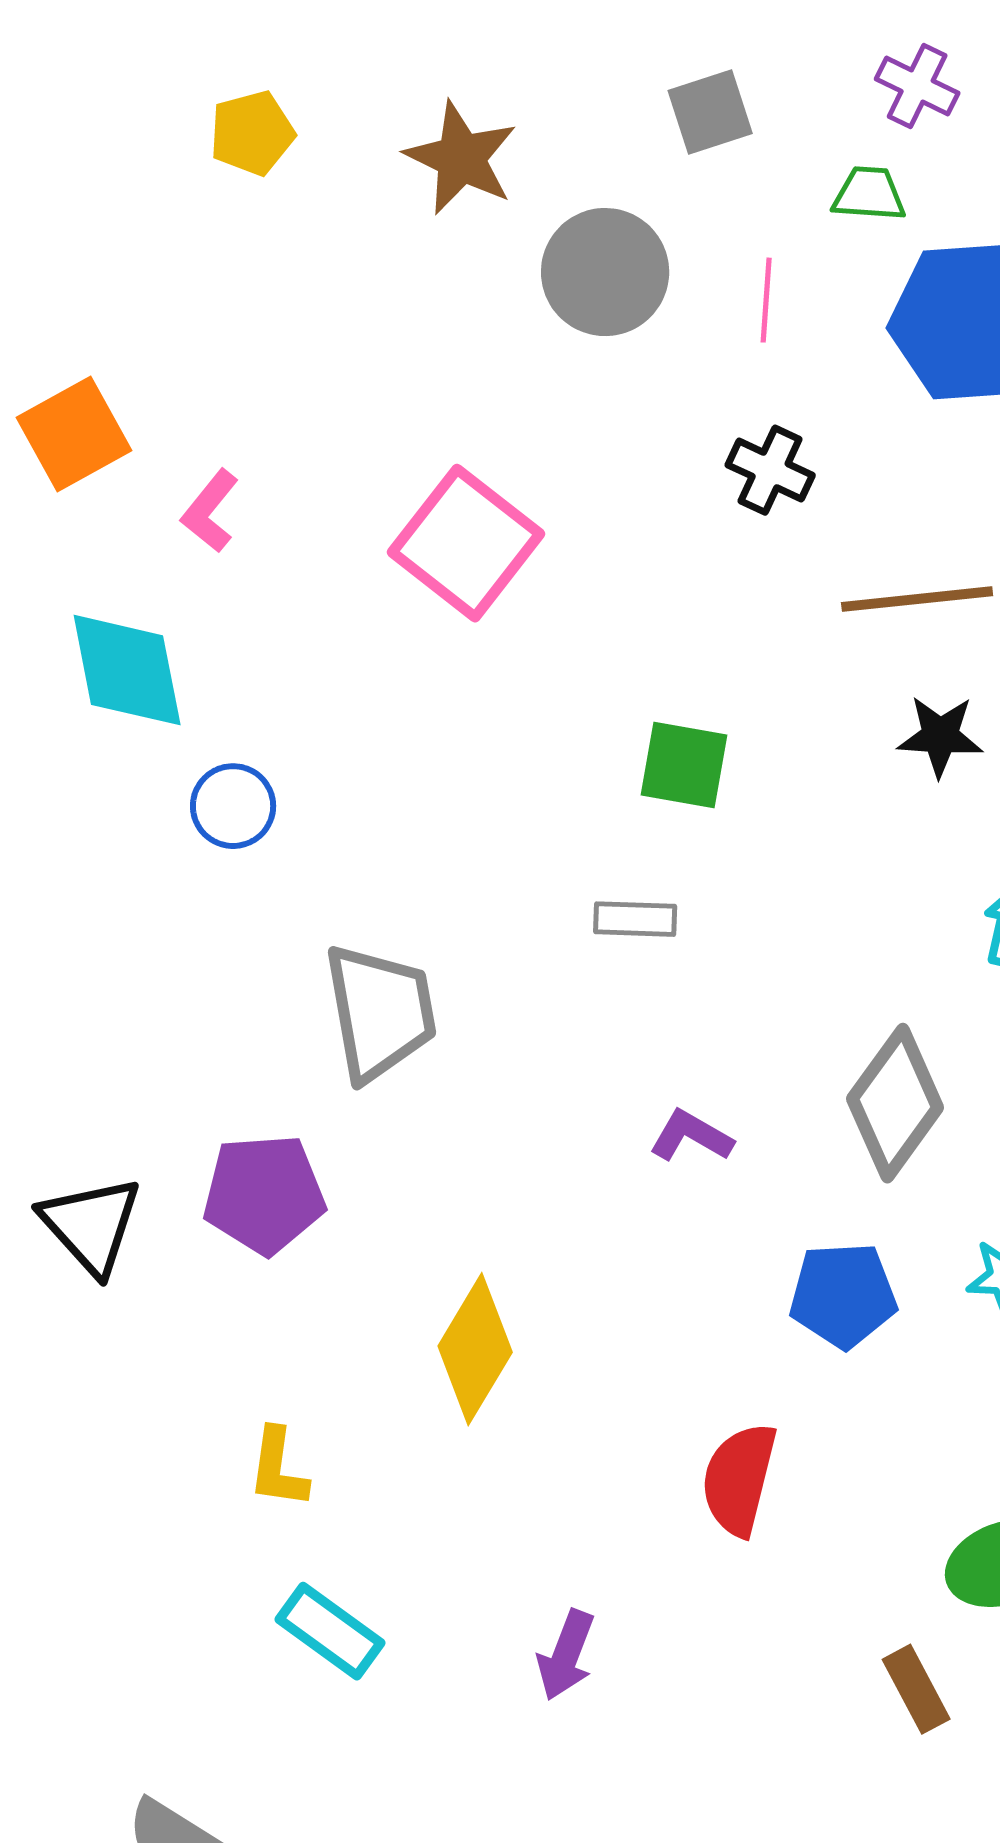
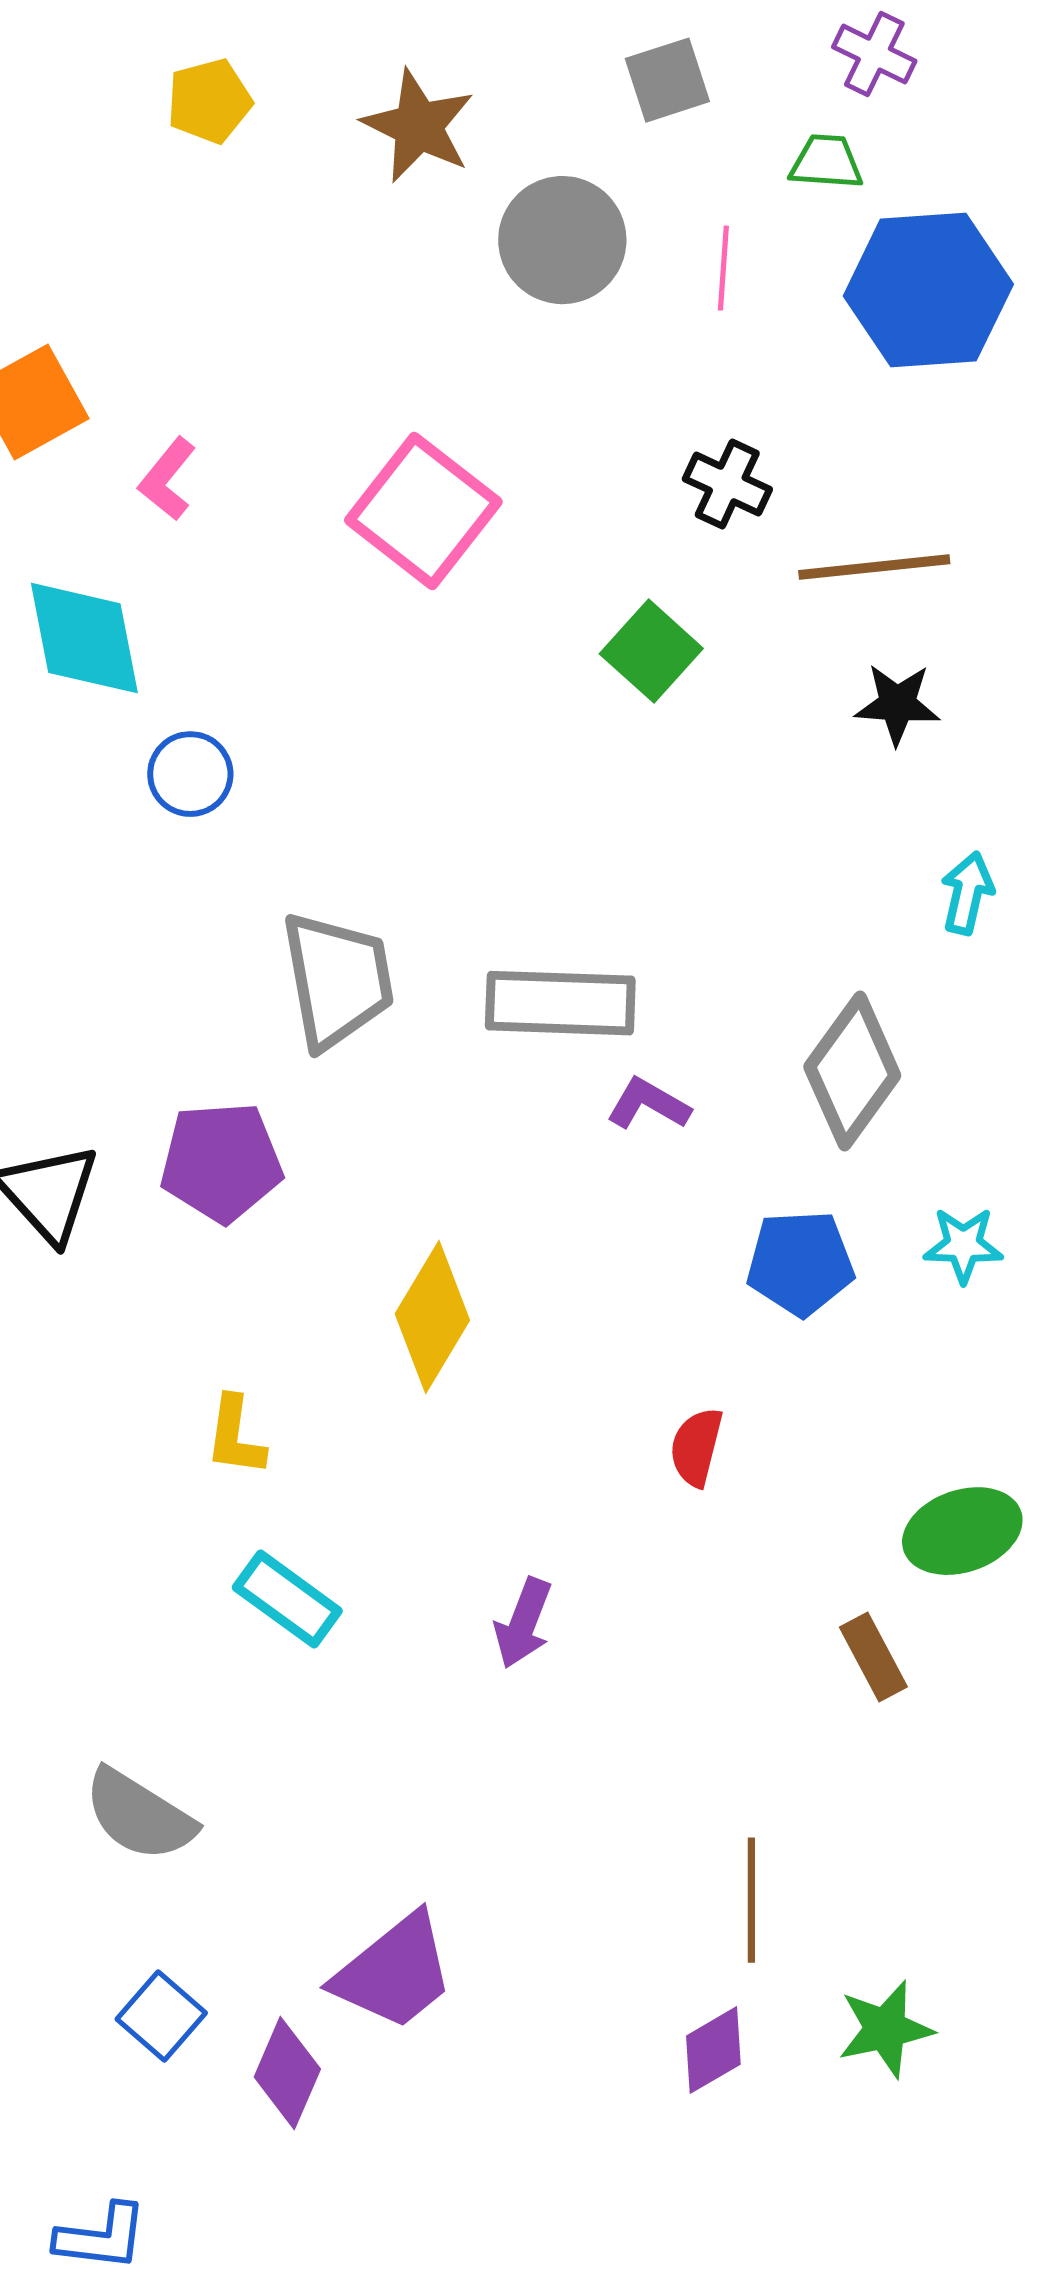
black cross: (770, 470) -> (727, 484), moved
green square: (684, 765) -> (651, 651), moved, turned 32
gray rectangle: (635, 919) -> (560, 1003), moved, size x1.8
red semicircle: (739, 1479) -> (696, 1447), size x0.7

